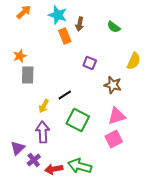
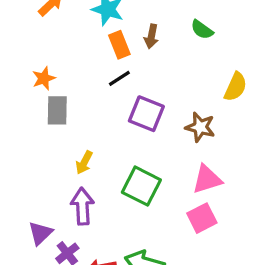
brown arrow: (80, 24) -> (151, 36), moved
purple square: (90, 63) -> (146, 114), moved, size x1.5
black line: (65, 95) -> (119, 78), moved

